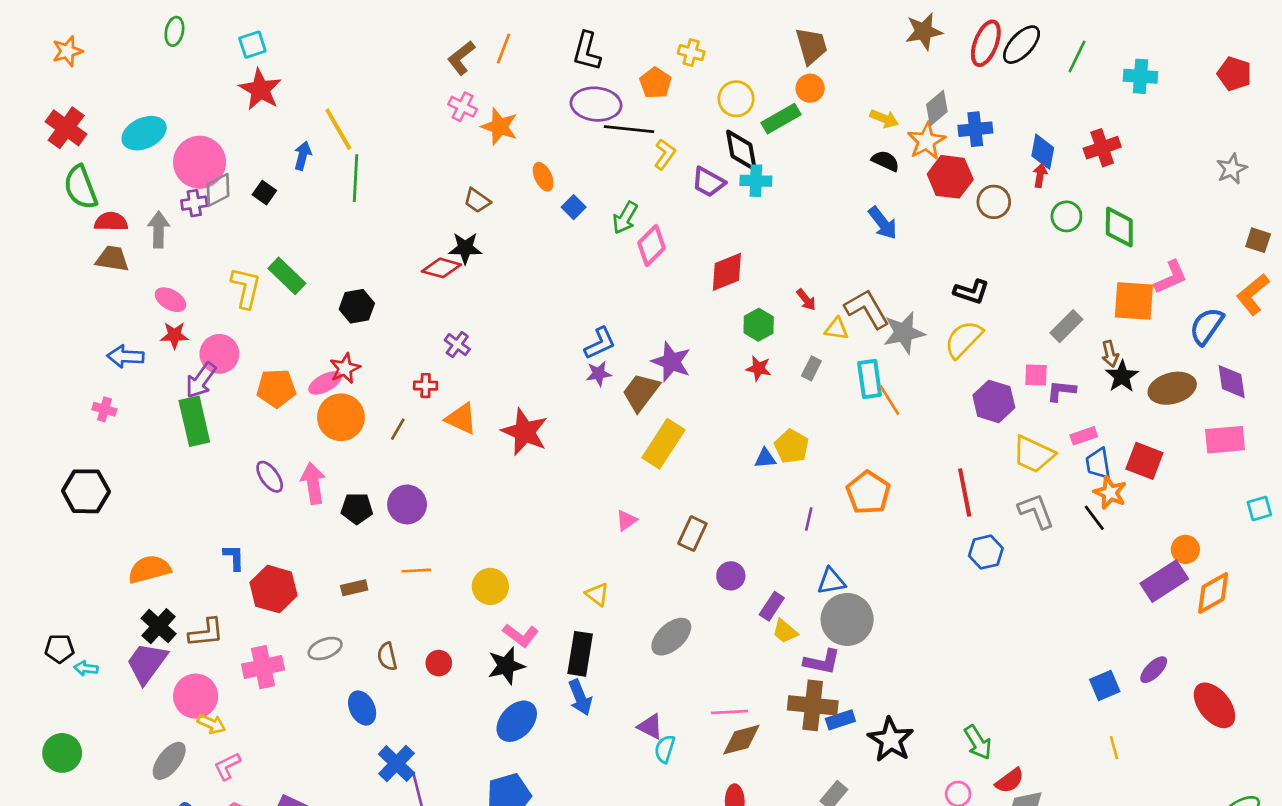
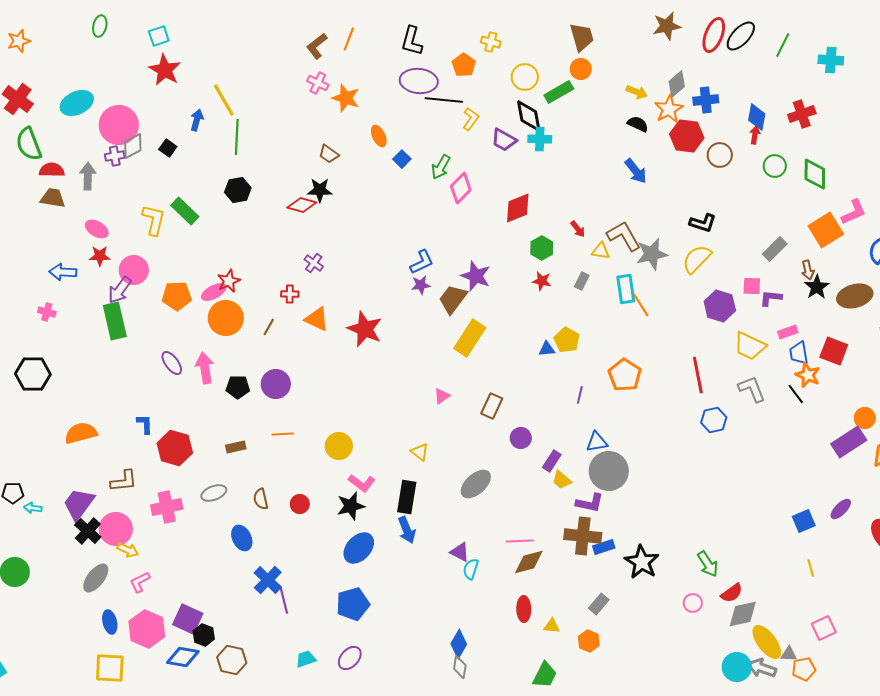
orange square: (1134, 301) -> (826, 230), turned -36
black hexagon: (357, 306) -> (238, 190), moved
black cross: (159, 626) -> (88, 531), moved

